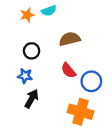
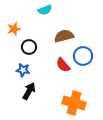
orange star: (27, 15) -> (14, 29), moved
blue circle: (91, 81) -> (83, 56), moved

